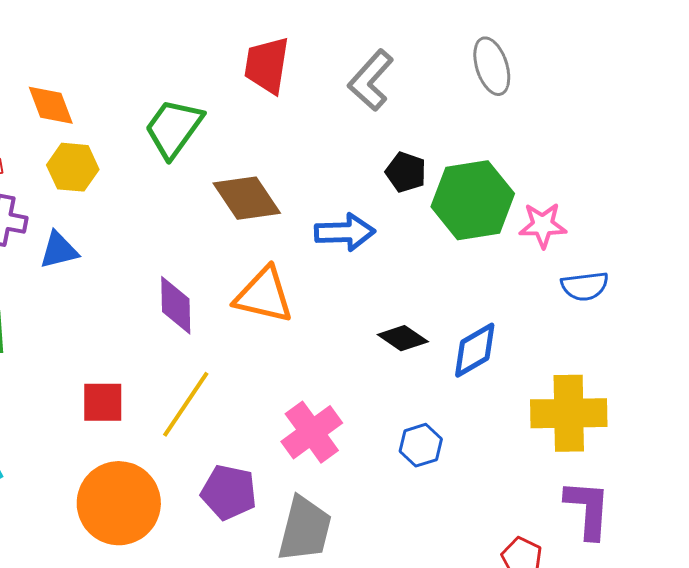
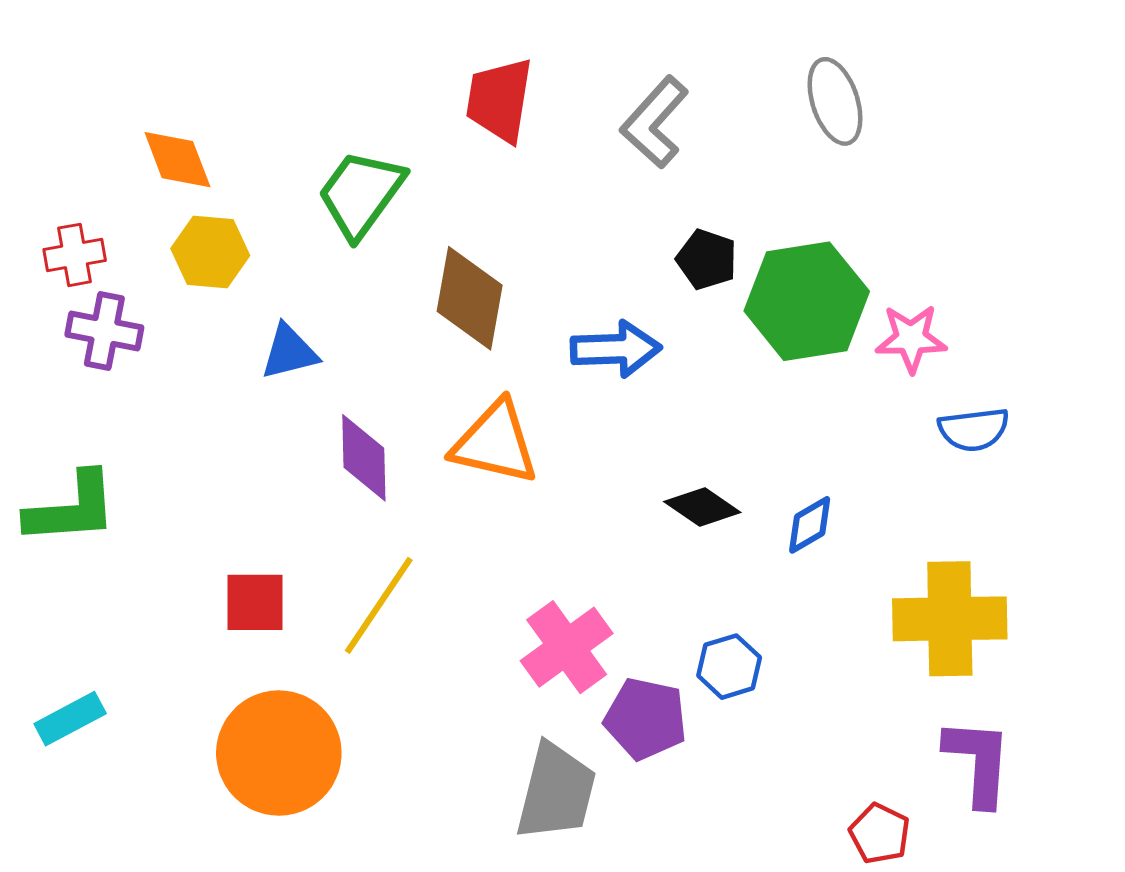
brown diamond: (247, 198) -> (470, 298), turned 44
blue triangle: (59, 250) -> (289, 352), moved
blue diamond: (475, 350) -> (810, 525), size x0.7
purple pentagon: (229, 492) -> (646, 719), moved

